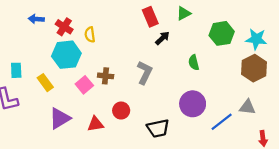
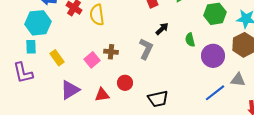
yellow semicircle: (90, 35) -> (97, 15), size x1.5
black arrow: (162, 38) -> (162, 29), moved
cyan hexagon: (66, 55) -> (38, 23), moved
purple circle: (193, 104) -> (213, 56), moved

